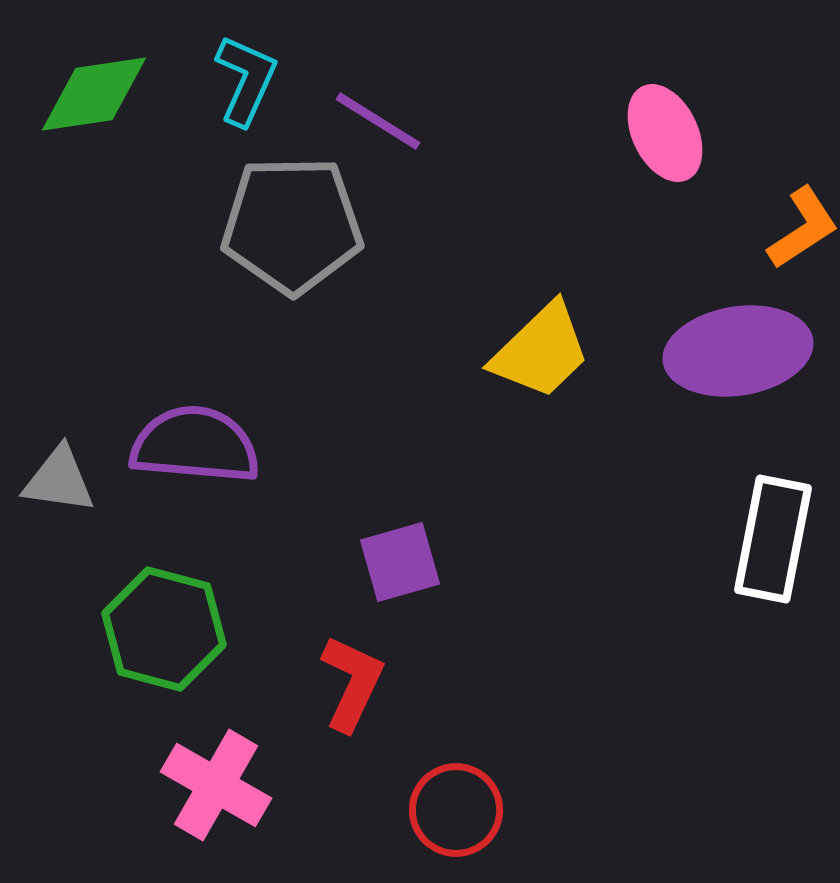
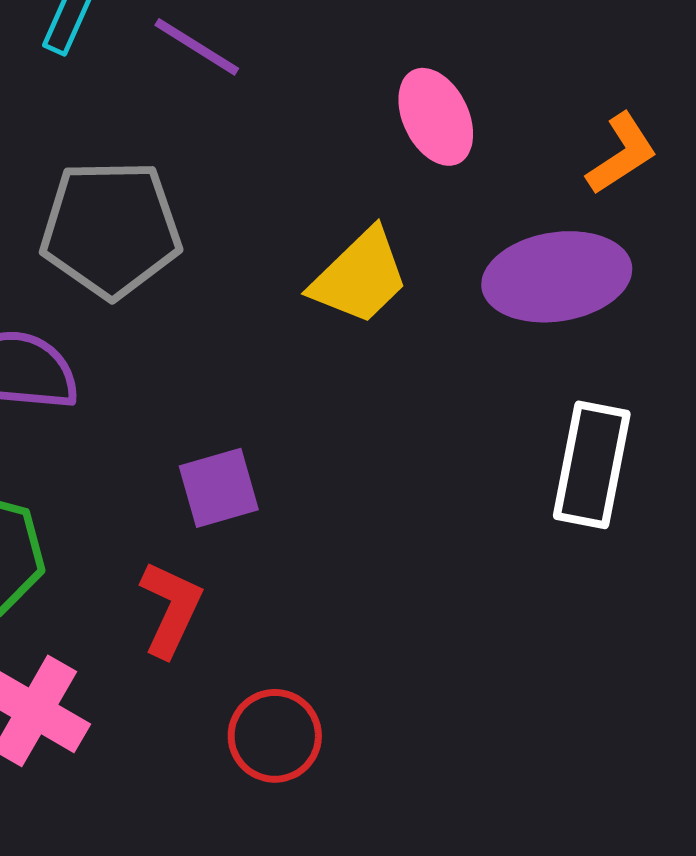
pink ellipse: (665, 133) -> (436, 117), moved
gray pentagon: (292, 225) -> (111, 229), moved

